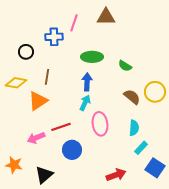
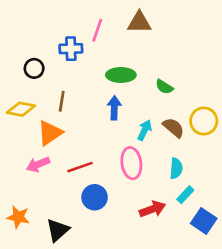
cyan arrow: (85, 103) -> (145, 130), moved
pink arrow: (36, 138) -> (38, 164), moved
red arrow: (116, 175) -> (152, 209), moved

